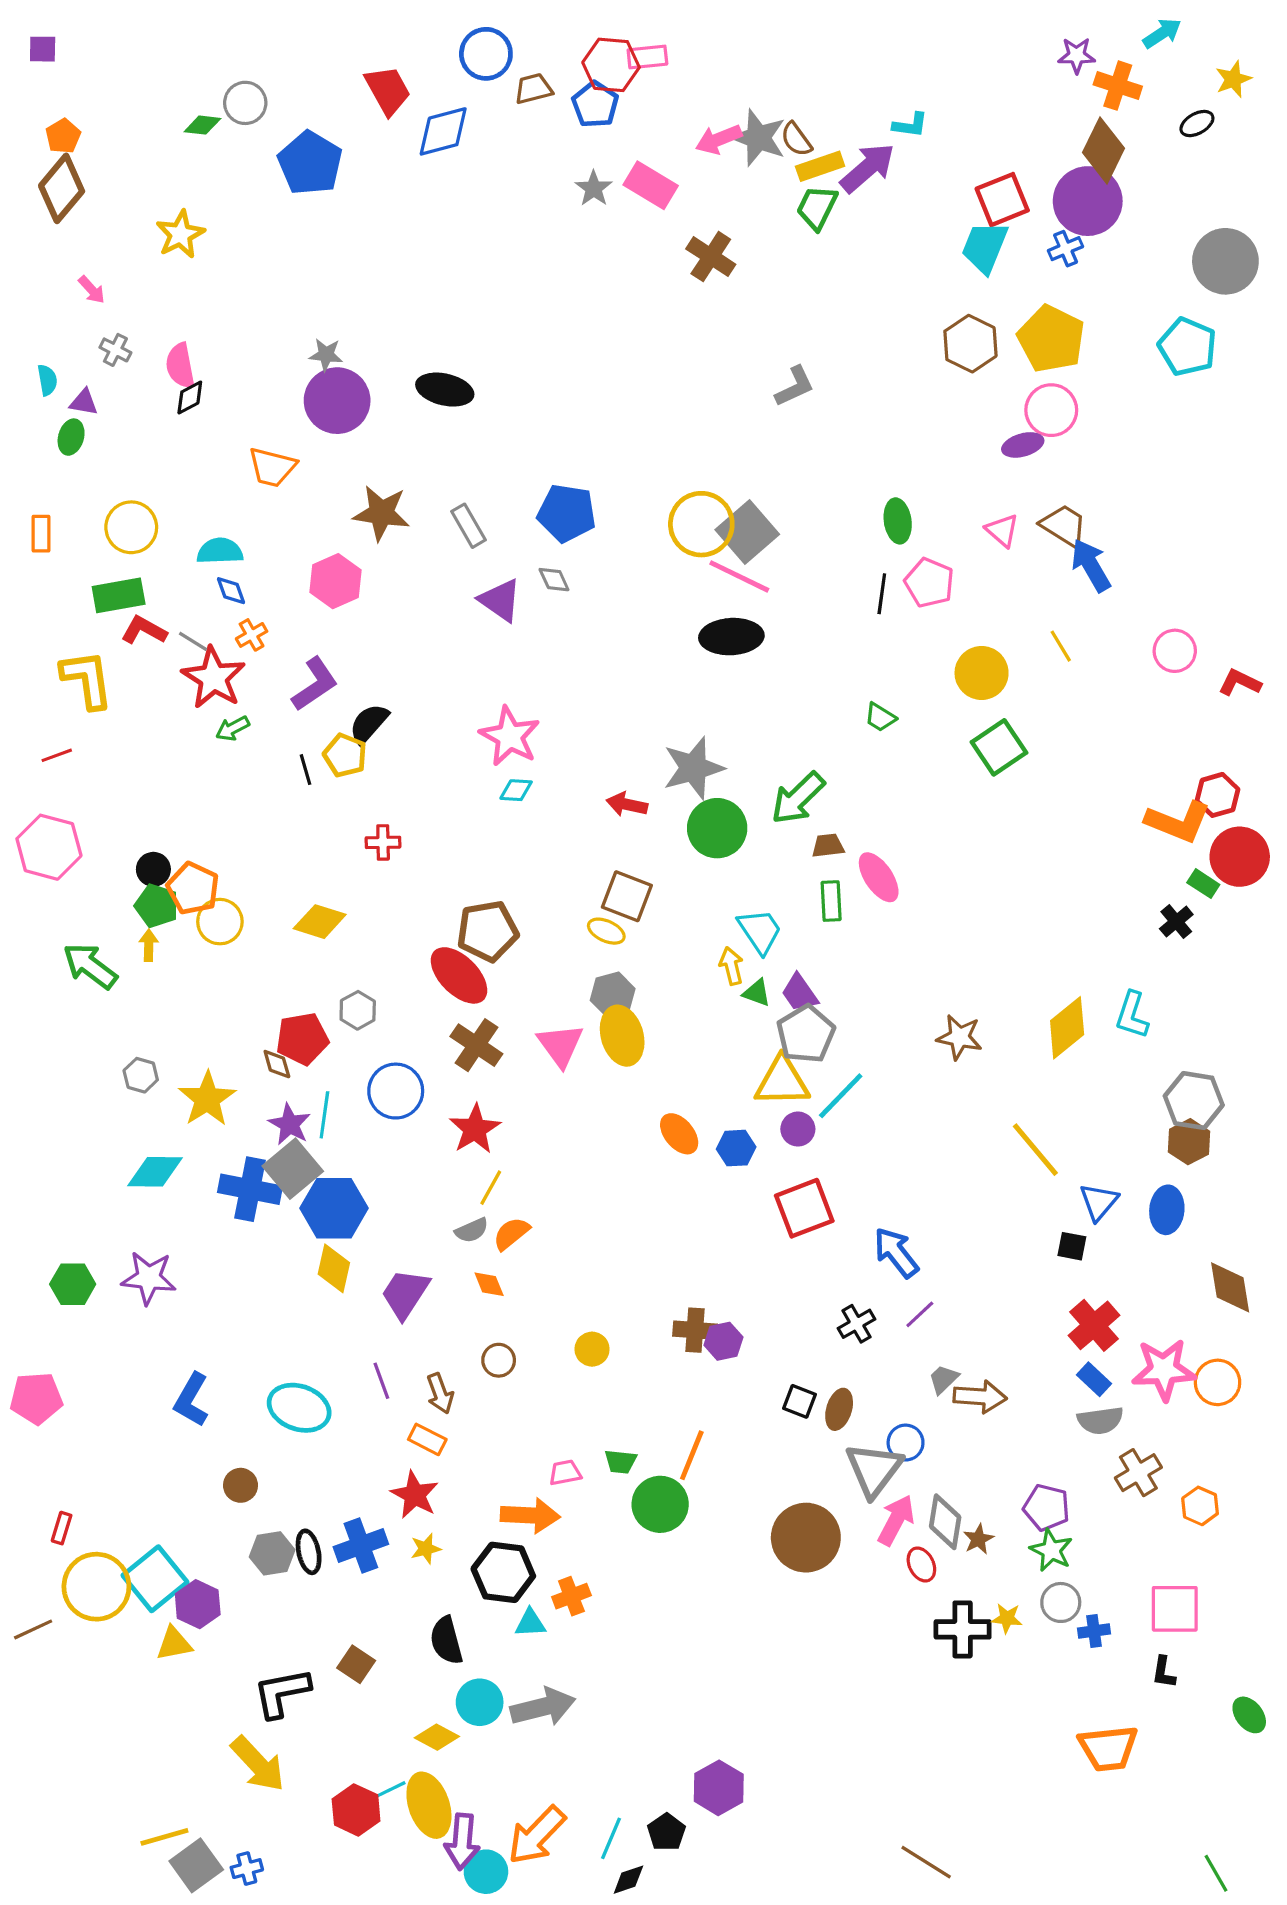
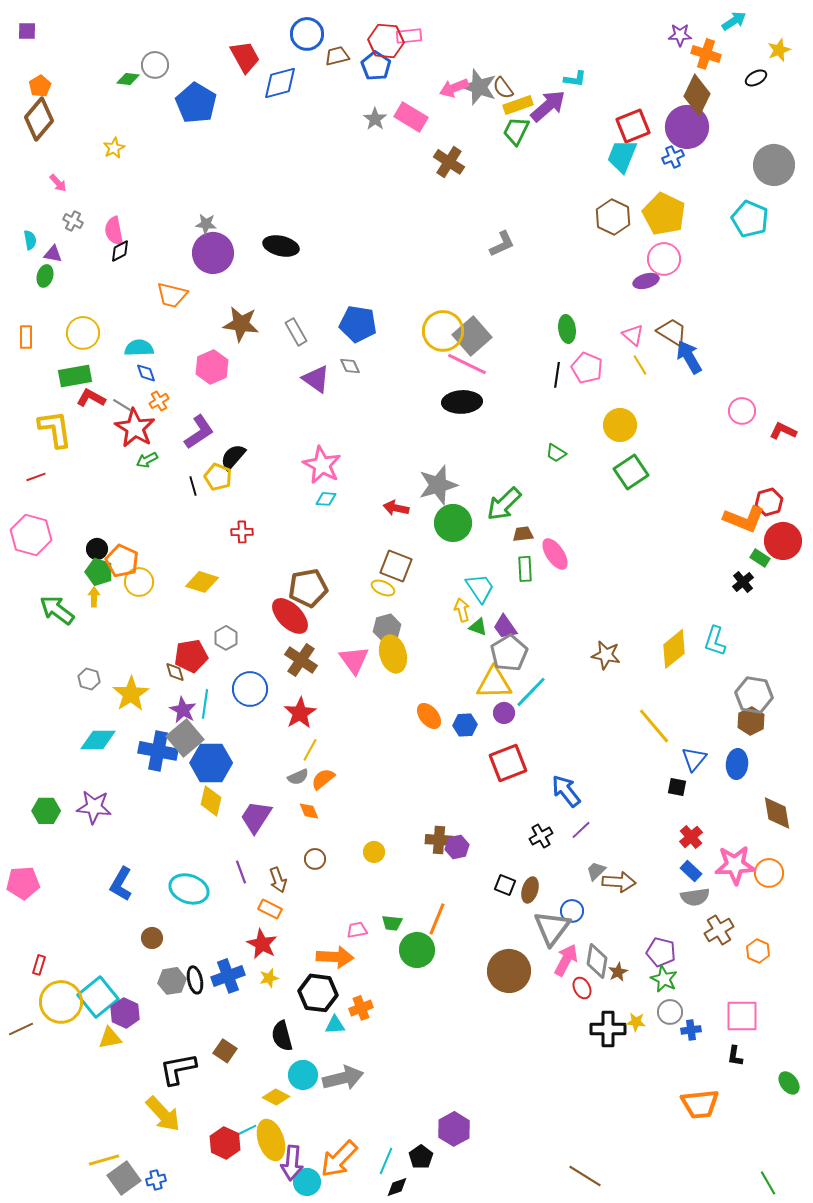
yellow star: (180, 234) -> (114, 148), size x0.7
yellow line: (1061, 646) -> (640, 365), moved
red cross: (1094, 1325) -> (691, 837), size x0.7

